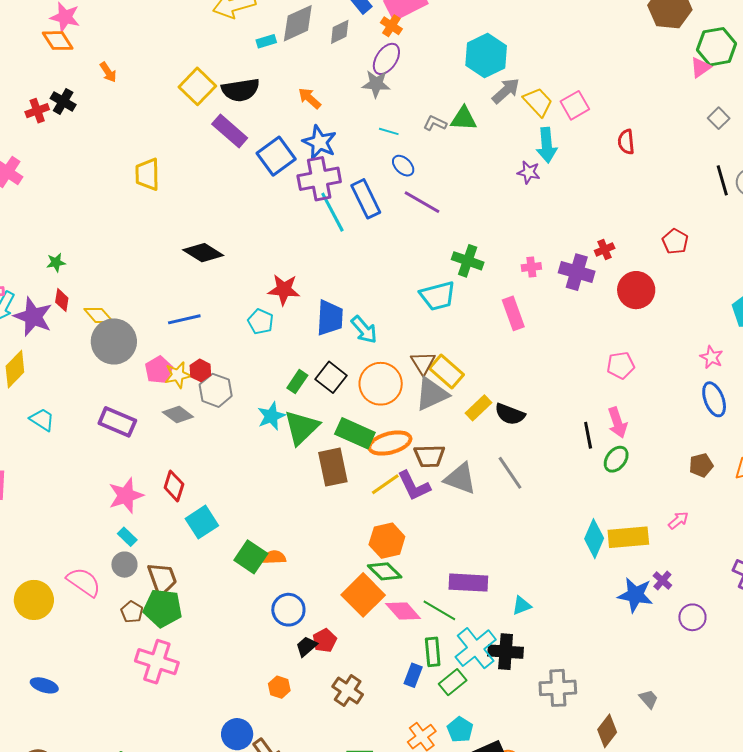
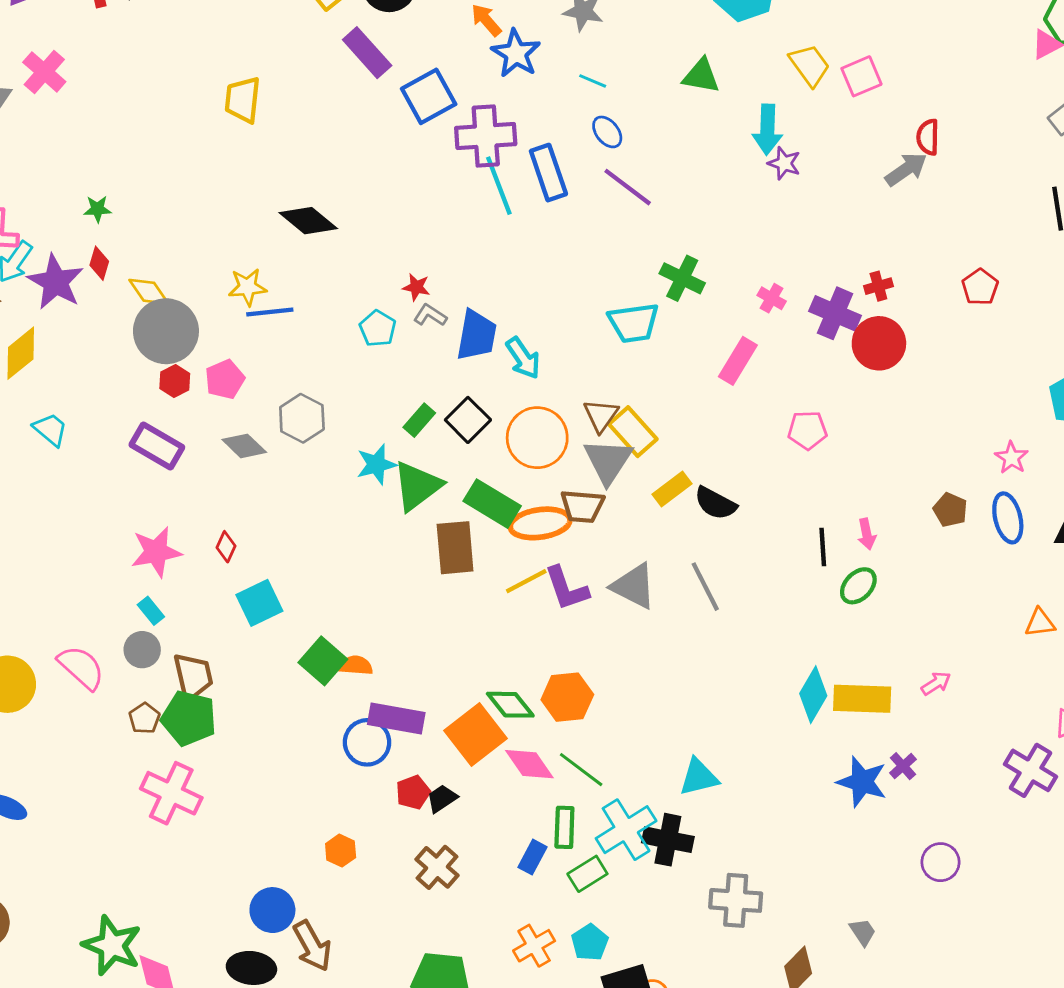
gray arrow: (506, 91) -> (906, 169), moved
gray L-shape: (435, 123) -> (430, 315), moved
blue star: (320, 142) -> (516, 53), moved
cyan arrow: (547, 145) -> (767, 130), moved
pink cross: (531, 267) -> (772, 298), turned 30
red star: (284, 290) -> (416, 287), size x0.6
red circle: (636, 290) -> (879, 343), moved
pink rectangle: (513, 313) -> (738, 361), turned 44
pink pentagon: (621, 365) -> (807, 430), moved
red hexagon: (200, 370) -> (175, 381), moved
yellow star: (178, 375) -> (247, 287), moved
gray triangle: (432, 394) -> (608, 461), turned -39
pink arrow: (617, 423) -> (867, 534), size x0.7
brown trapezoid: (429, 456) -> (582, 506), moved
brown pentagon: (701, 465) -> (950, 510), moved, turned 30
red diamond: (174, 486) -> (226, 547), size x0.7
orange hexagon: (387, 541) -> (567, 697), moved
purple rectangle: (468, 583) -> (396, 718), moved
cyan triangle: (522, 606) -> (699, 777), size x1.4
purple circle: (692, 617) -> (940, 862), moved
black trapezoid: (306, 646) -> (442, 799), moved

